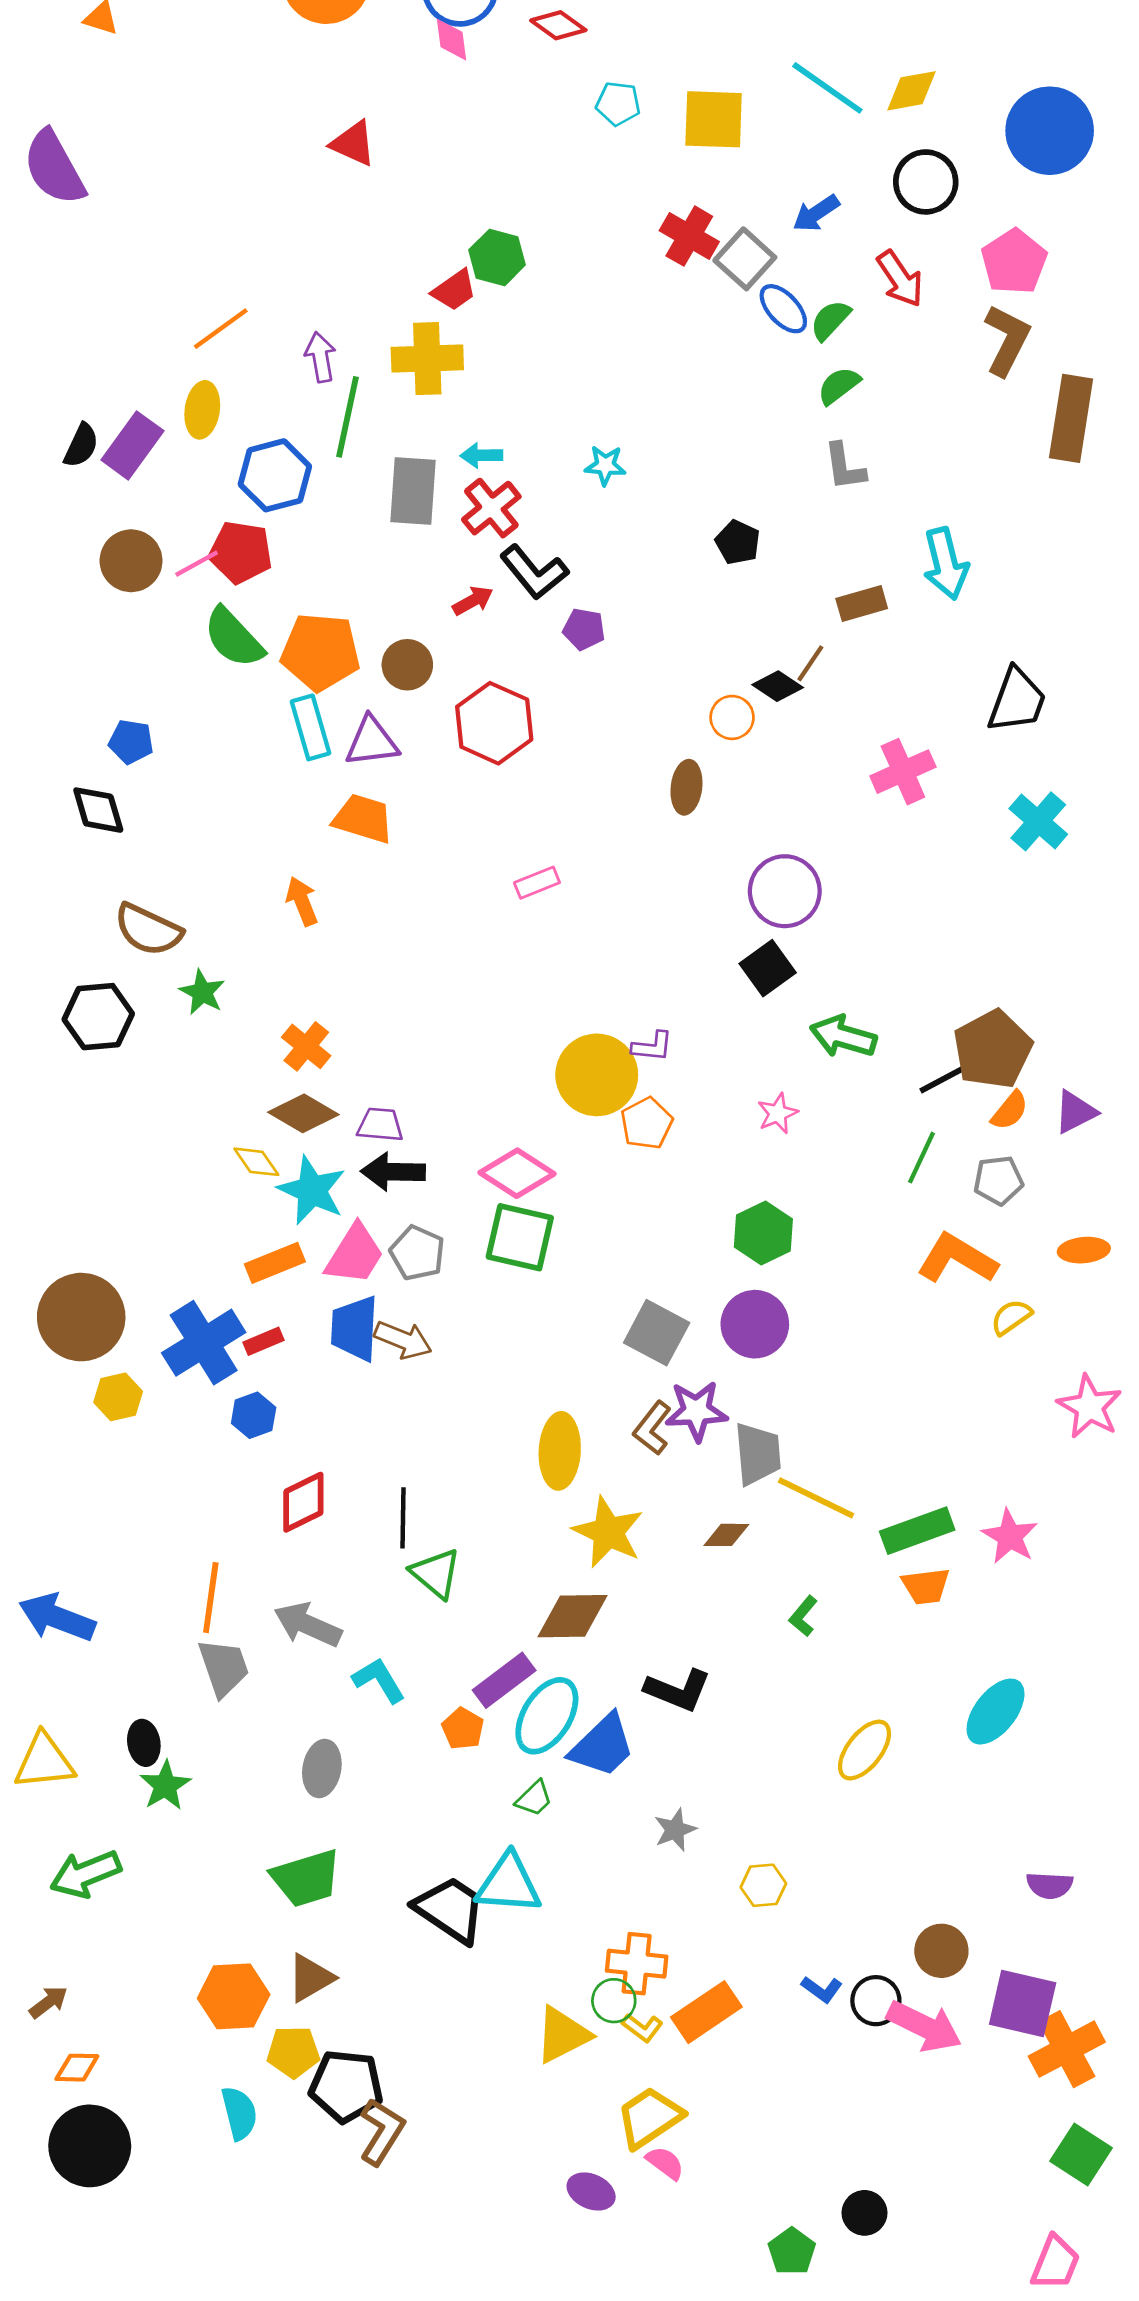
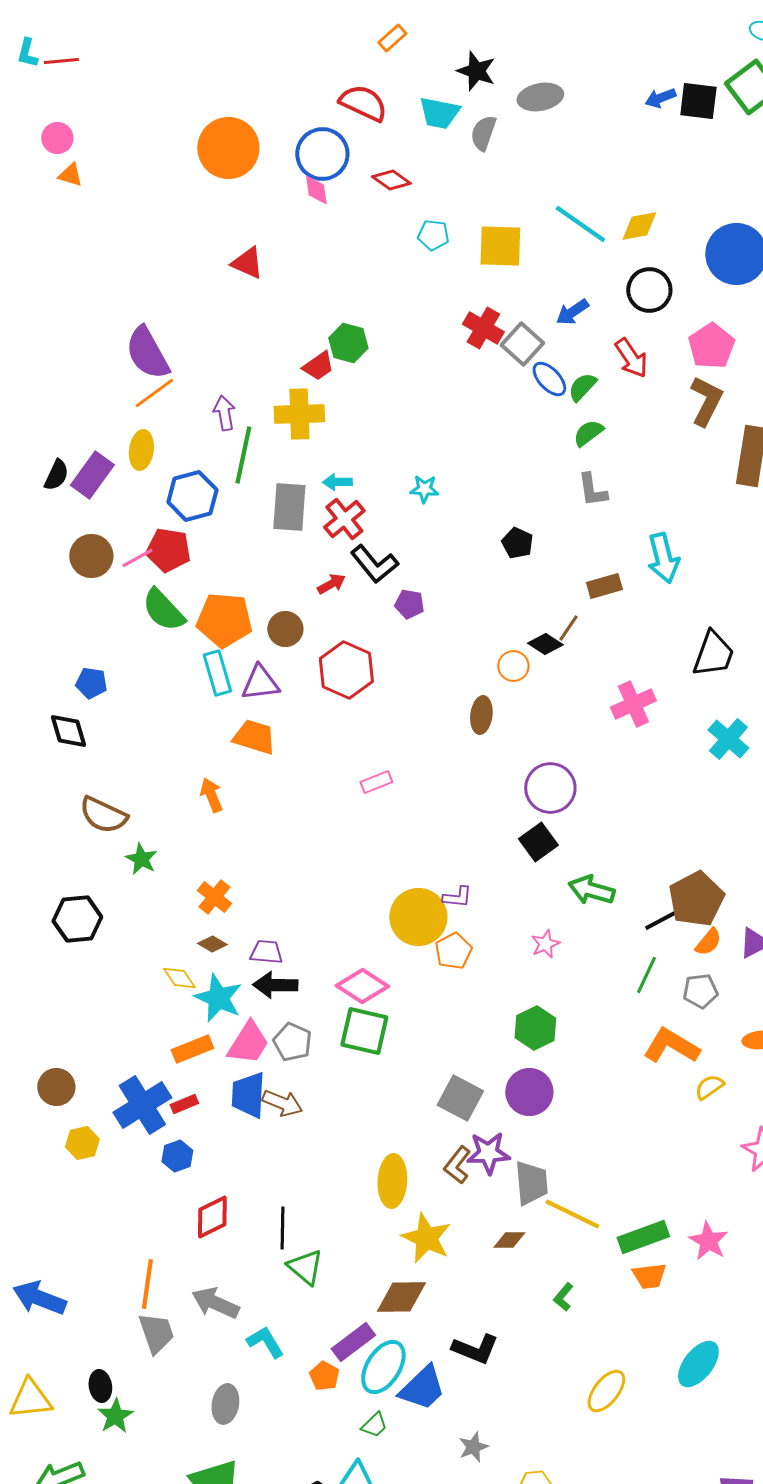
purple semicircle: (54, 168) -> (147, 353), moved
black hexagon: (98, 1017) -> (77, 919), moved
brown diamond: (303, 1113) -> (212, 944), size x0.6
brown circle: (81, 1317) -> (56, 1087), size x0.6

